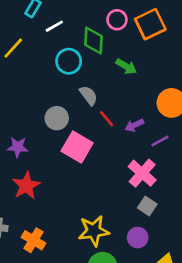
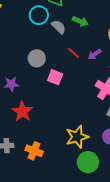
green arrow: (126, 66) -> (80, 21), moved
gray semicircle: (88, 95) -> (59, 27), moved
pink square: (77, 147) -> (55, 77), size x0.7

